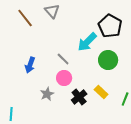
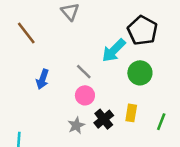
brown line: (25, 18) -> (26, 33), moved
yellow rectangle: (101, 92) -> (131, 113), turned 56
gray star: (47, 94) -> (76, 125), moved

